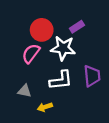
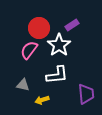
white star: (63, 48) -> (59, 45), turned 30
purple trapezoid: (92, 76) -> (86, 94), moved

